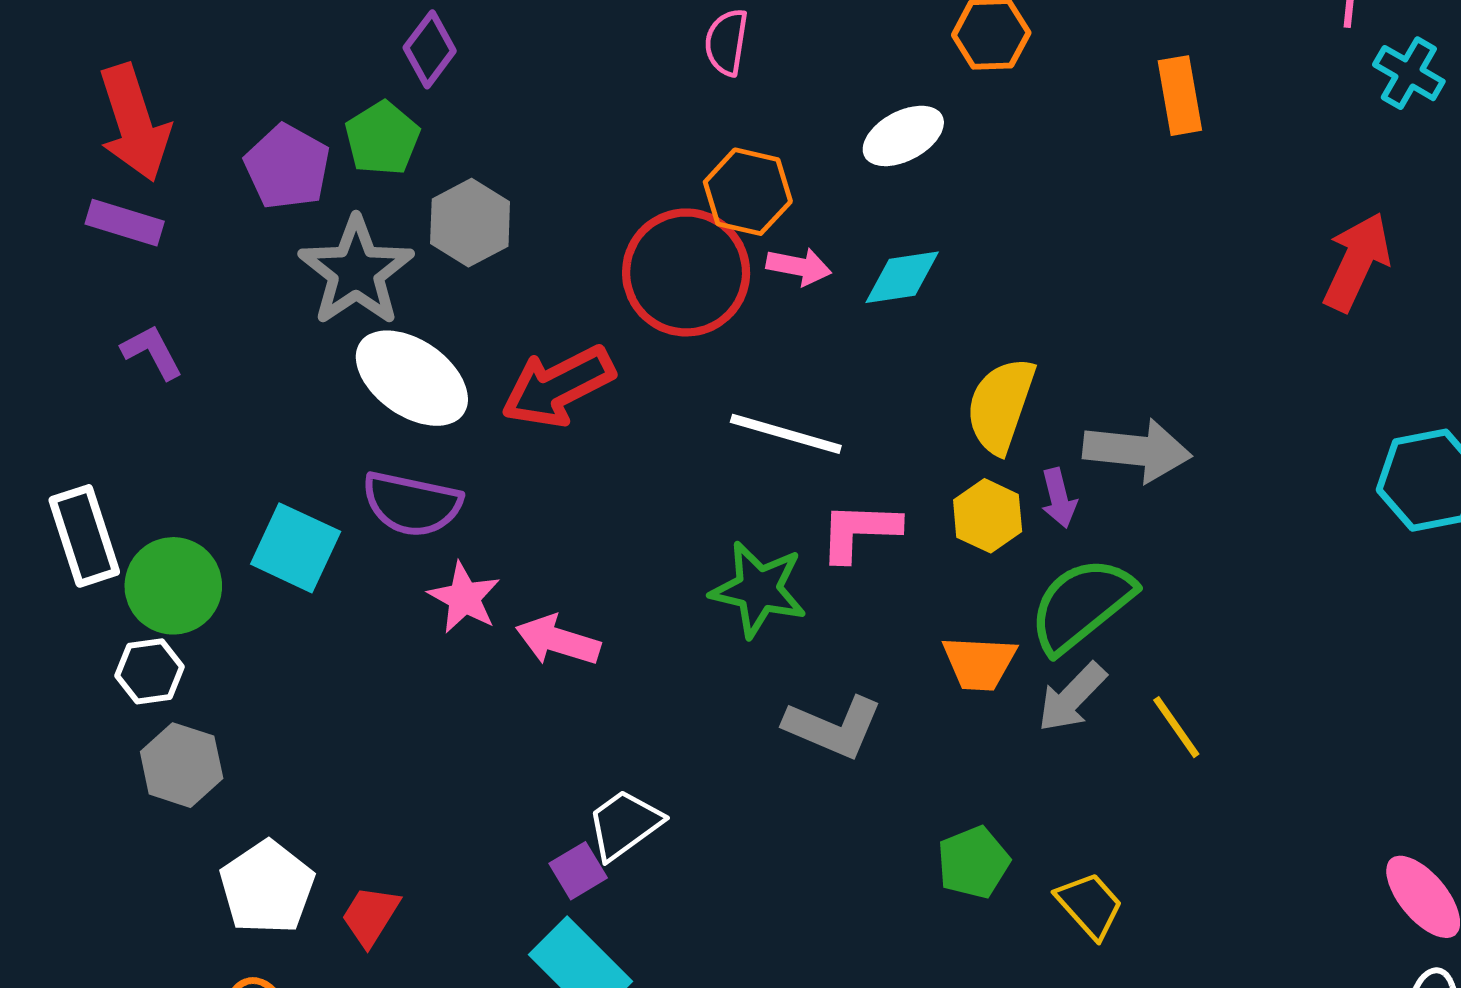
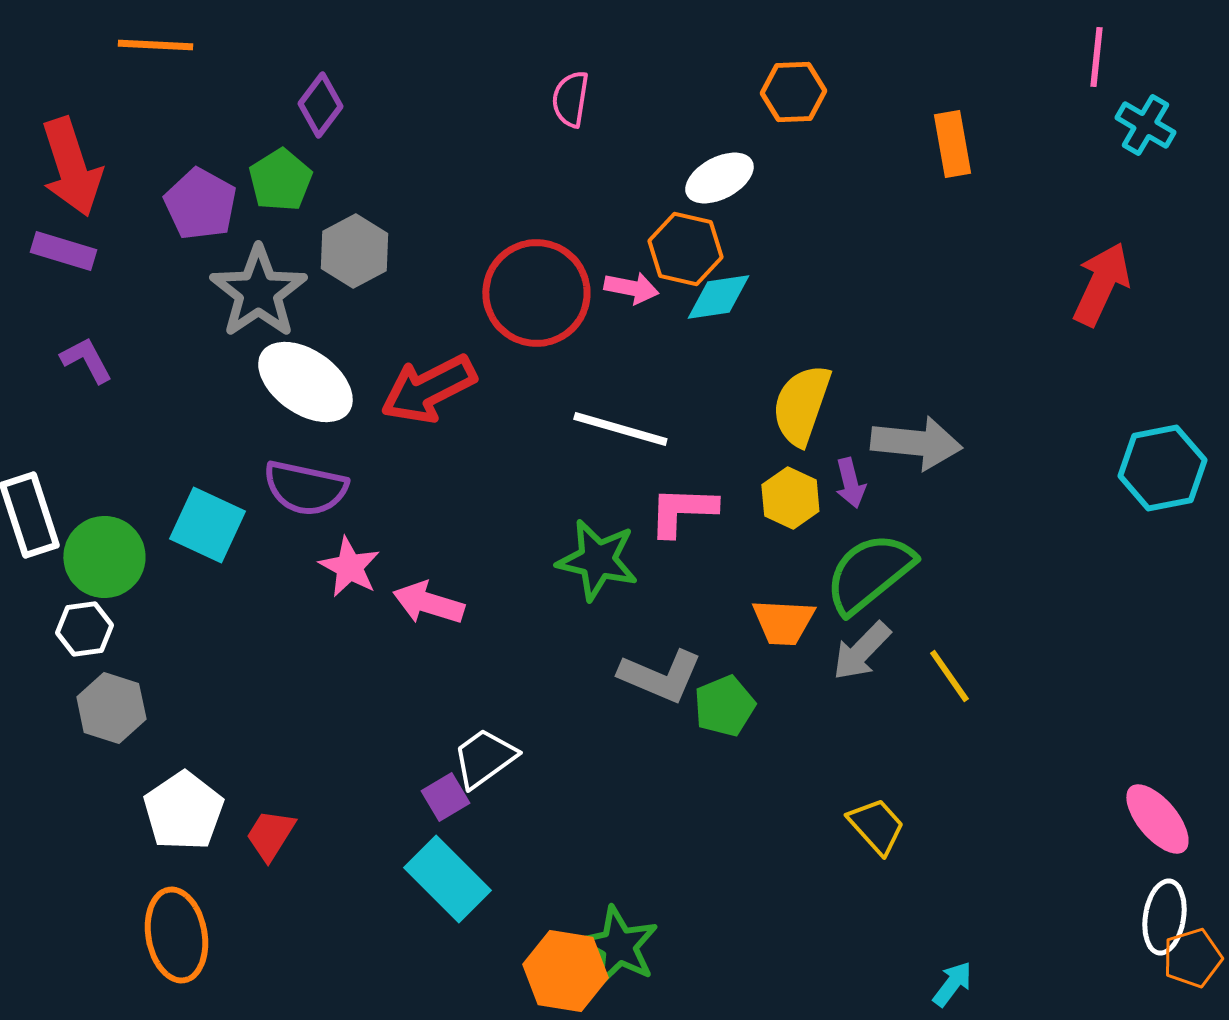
orange hexagon: (748, 192) -> (685, 249), moved
green pentagon: (973, 862) -> (724, 706), moved

